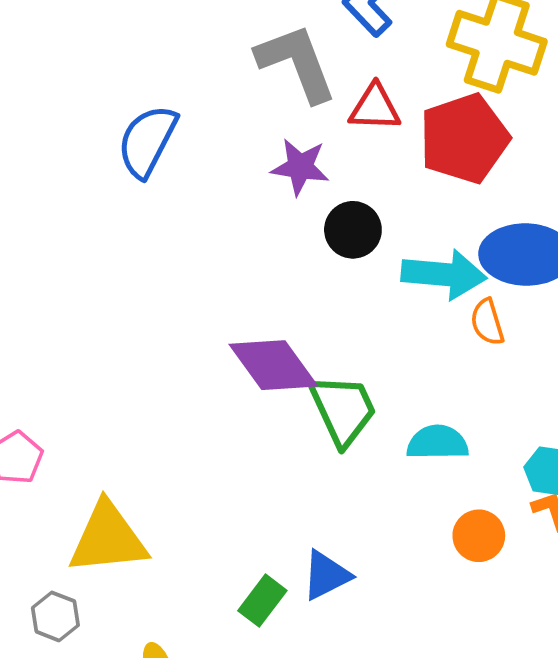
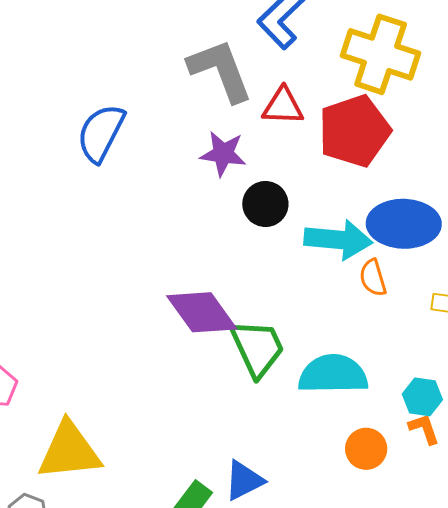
cyan semicircle: (437, 443) -> (333, 374), size x1.4

